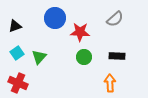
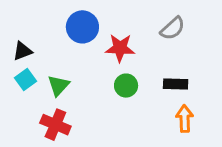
black triangle: (15, 26) -> (22, 51), moved
red cross: (18, 83) -> (55, 125), moved
orange arrow: (110, 83) -> (185, 119), moved

